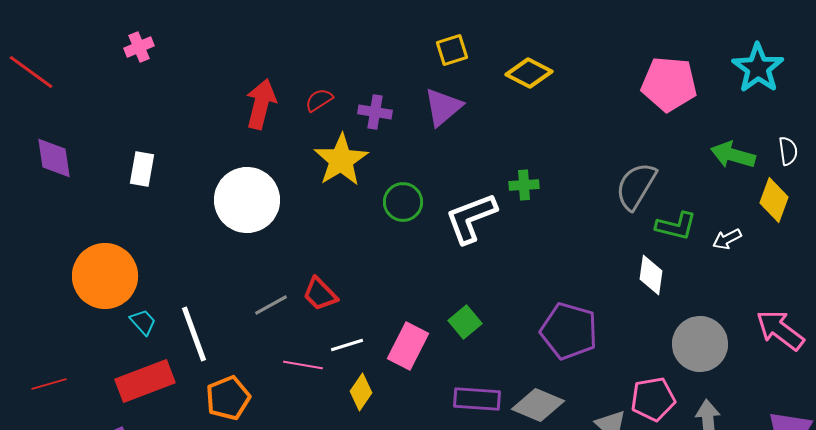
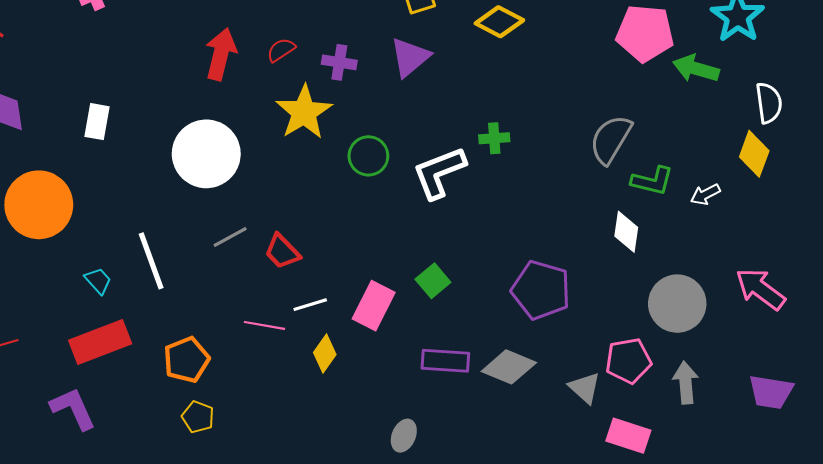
white semicircle: (788, 151) -> (769, 103), size x1.4
green arrow: (733, 155) -> (696, 69), moved
orange circle: (105, 276) -> (39, 205), moved
gray line: (271, 305) -> (230, 237), moved
white line: (194, 334) -> (151, 261), moved

